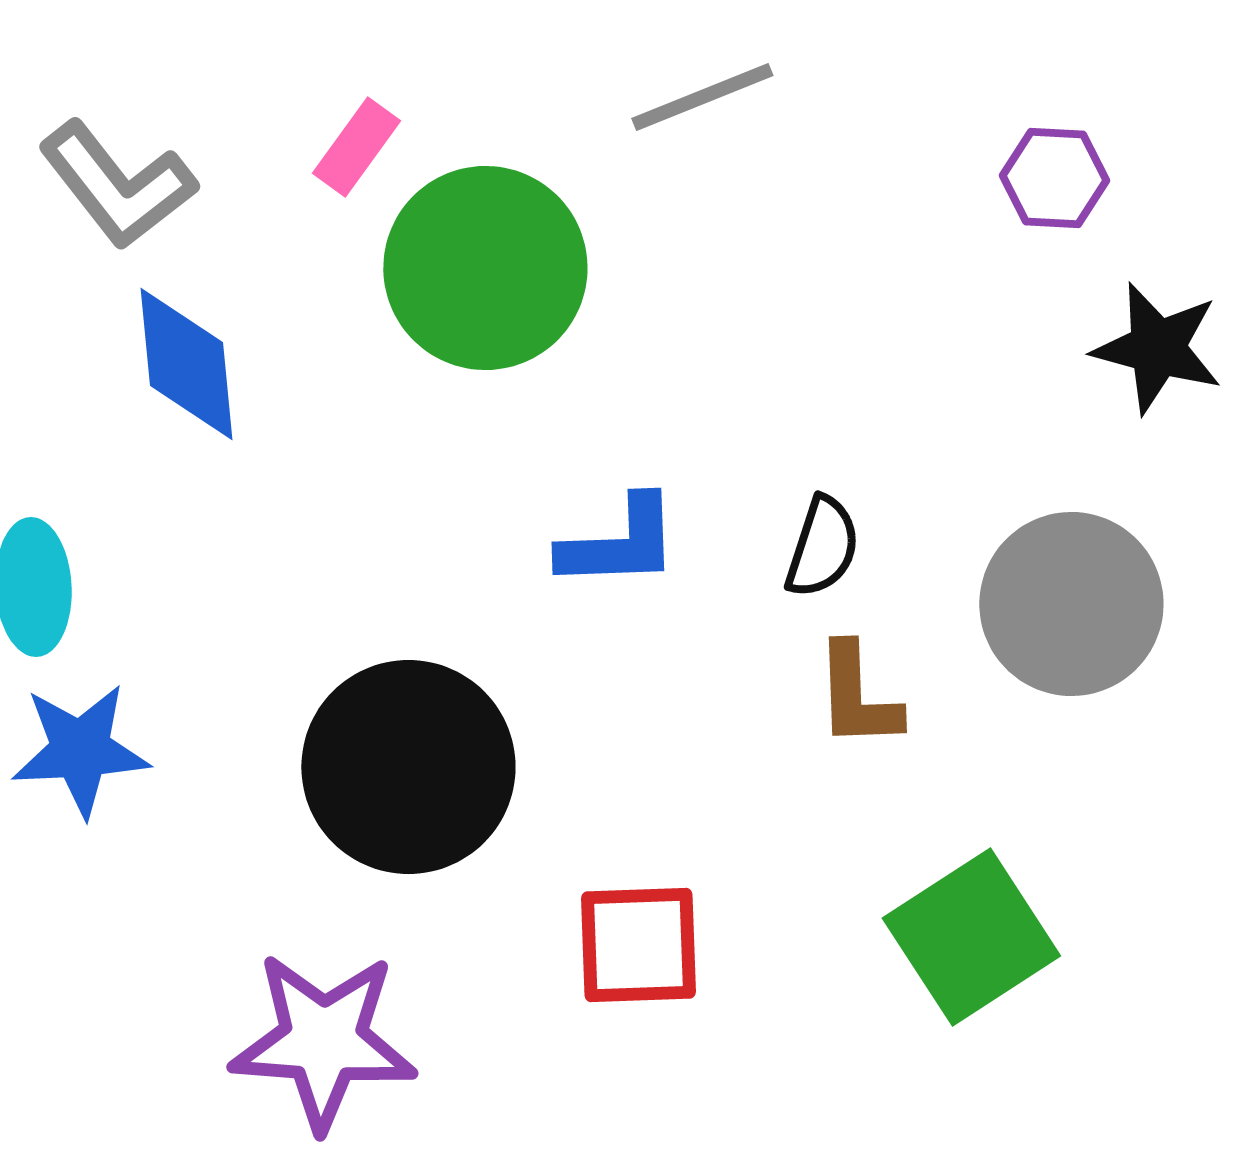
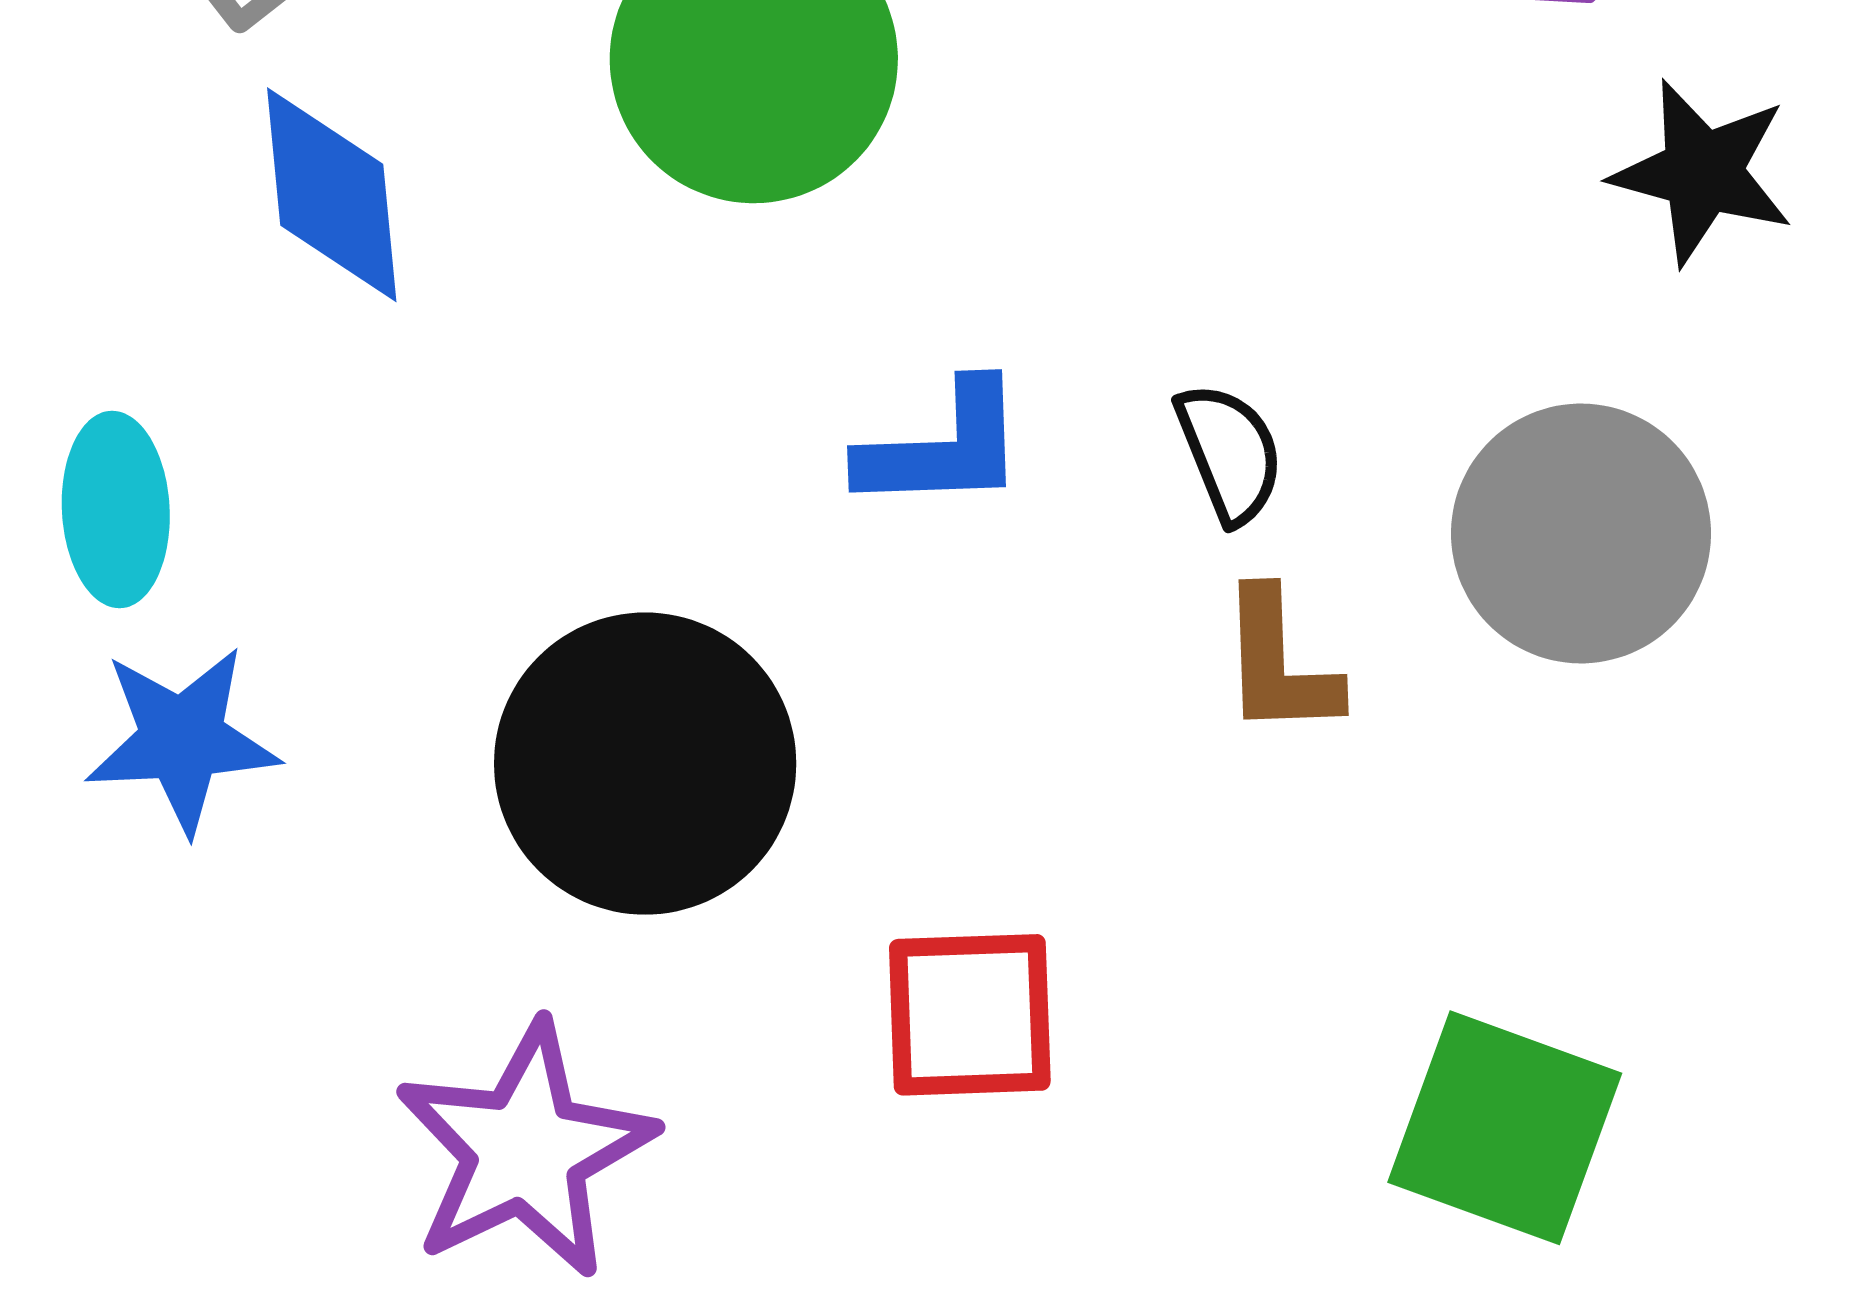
black semicircle: (822, 547) -> (1230, 453), turned -40
green square: (971, 937) -> (1505, 1128), moved, turned -37
purple star: (323, 1041) -> (525, 1150), turned -30

